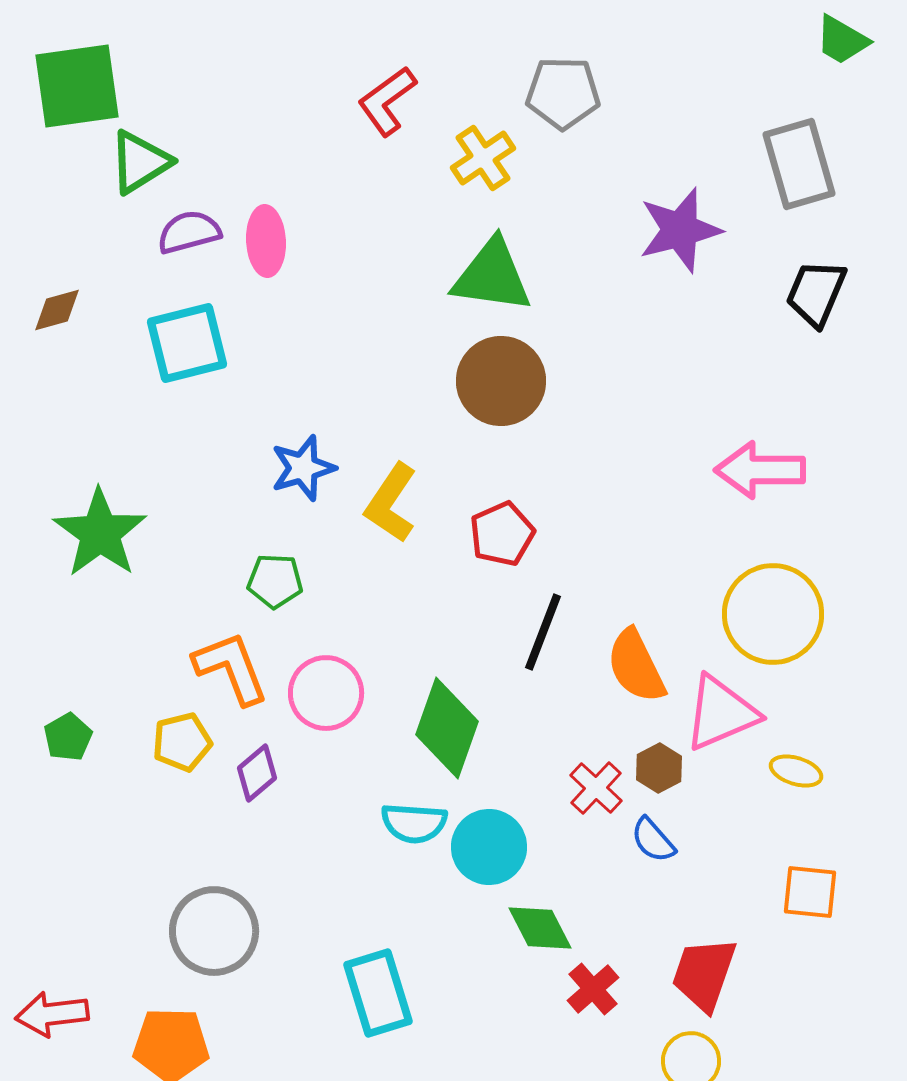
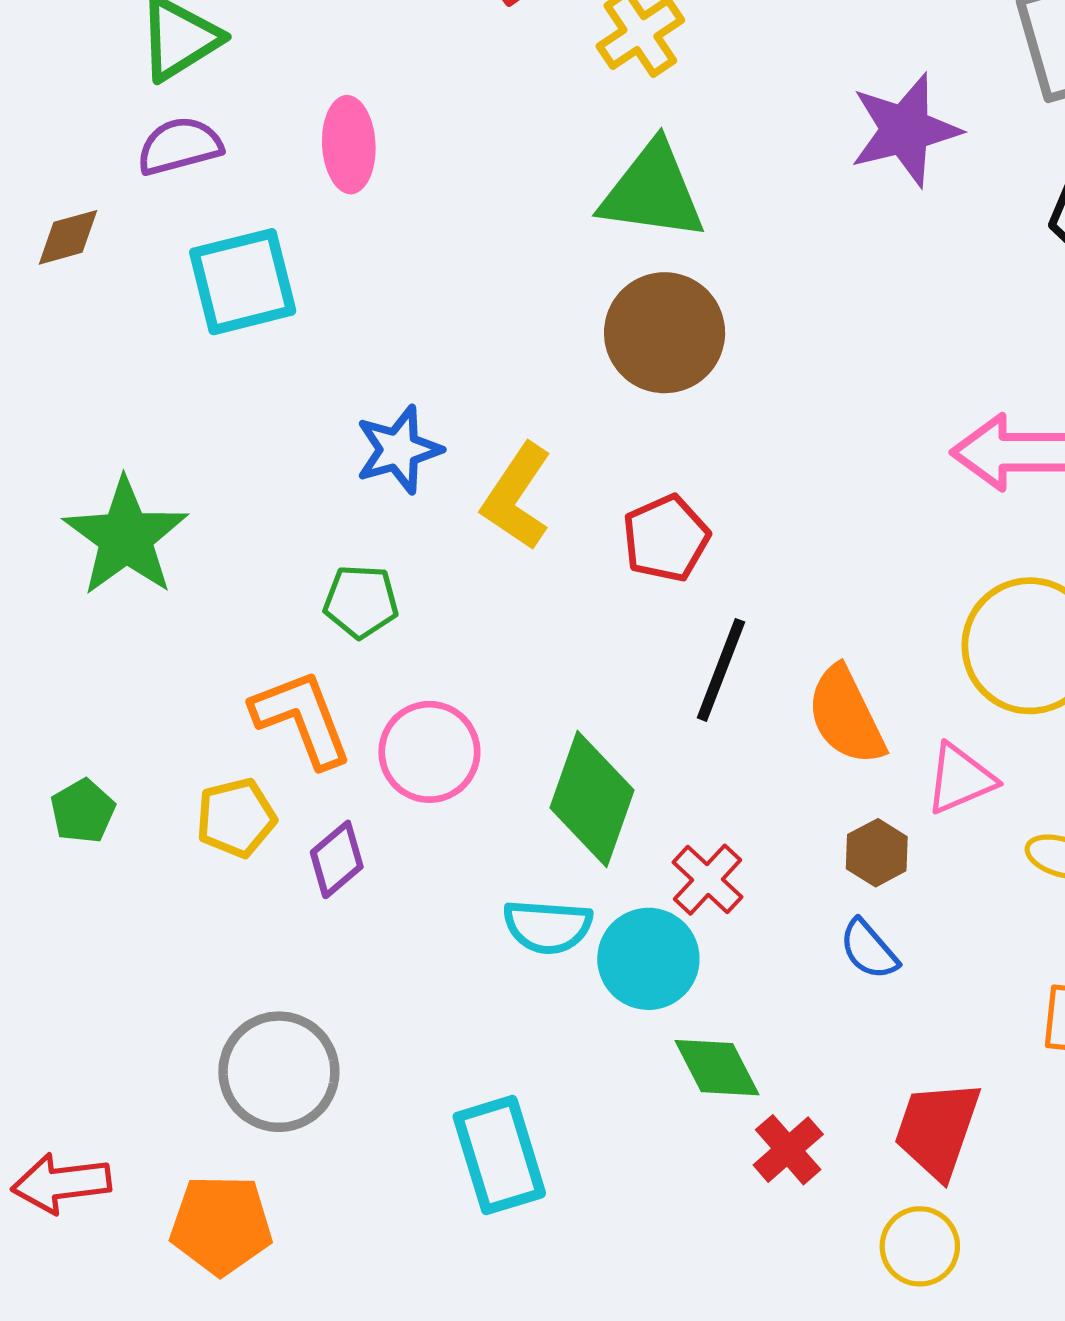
purple semicircle: (189, 232) -> (180, 146), moved
pink triangle: (721, 713) -> (960, 779), size x0.7
red cross: (596, 788) -> (708, 880), moved

